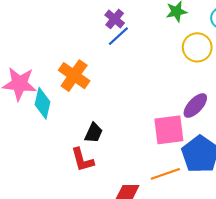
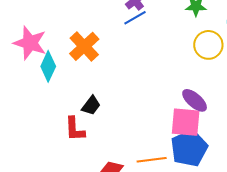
purple ellipse: (195, 106) -> (195, 100), turned 76
pink square: (169, 130) -> (186, 122), moved

